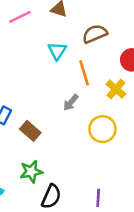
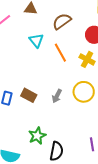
gray arrow: (71, 102) -> (57, 96), moved
brown rectangle: (30, 131) -> (29, 95), moved

